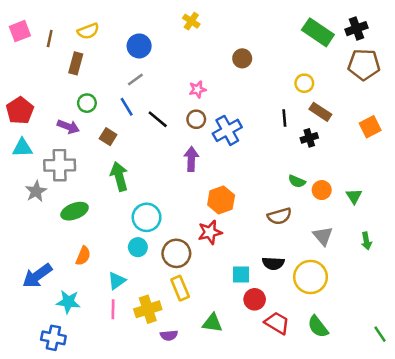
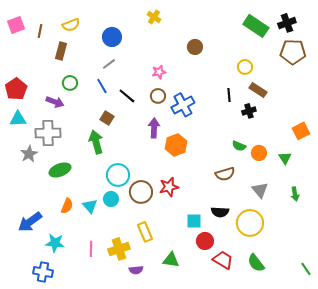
orange square: (370, 127) -> (301, 131), moved
brown square: (108, 137) -> (107, 118), moved
orange hexagon: (221, 200) -> (176, 145), moved
brown circle: (176, 253) -> (141, 192), moved
cyan triangle: (117, 281) -> (90, 206), moved, turned -35

